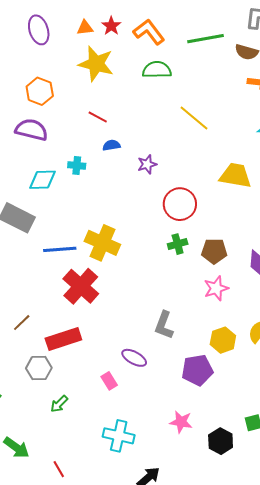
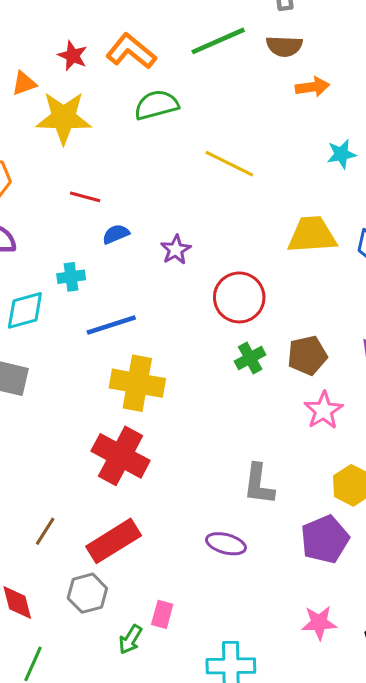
orange triangle: (85, 28) -> (24, 83), moved
blue line: (60, 249) -> (111, 325), moved
pink rectangle: (109, 381) -> (162, 614), moved, turned 60

